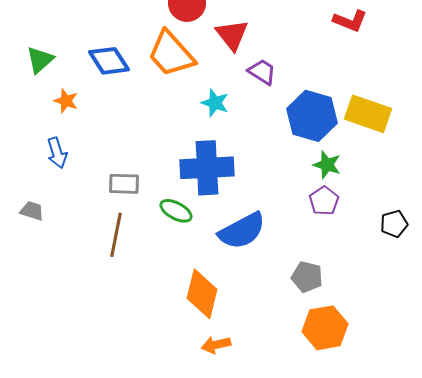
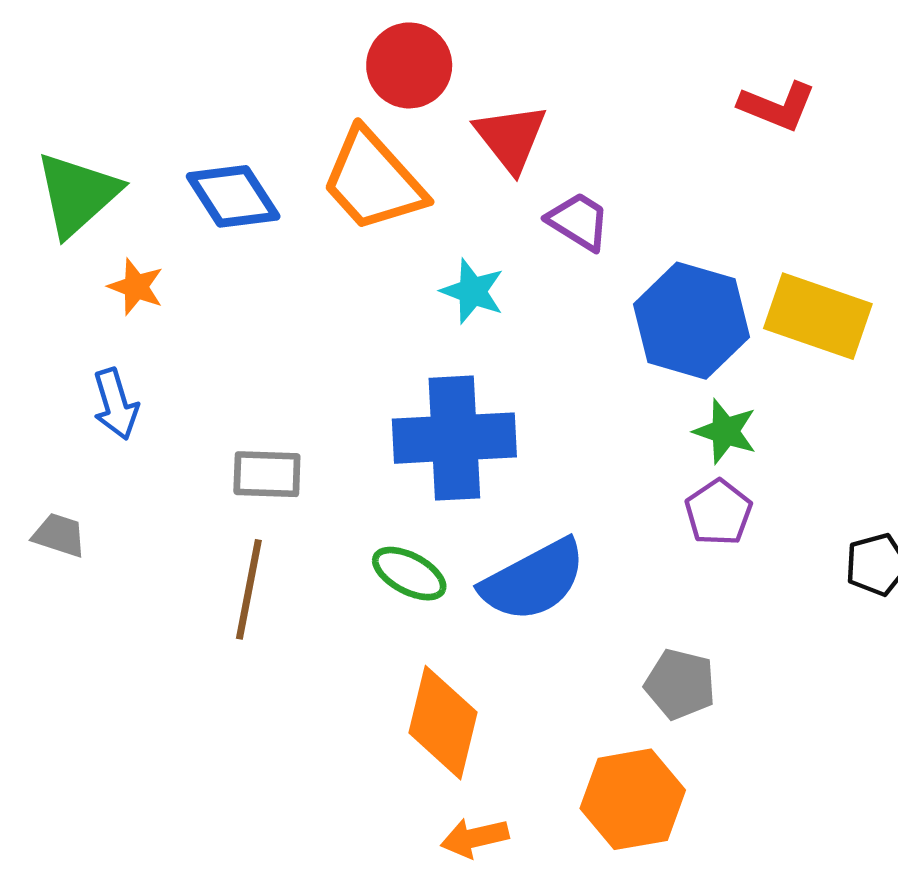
green triangle: (40, 60) -> (77, 194), size x1.4
green ellipse: (176, 211) -> (409, 574), moved
orange hexagon: (325, 328) -> (633, 799), moved

